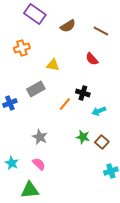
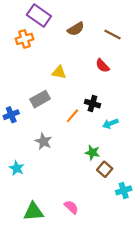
orange cross: (22, 48) -> (25, 39), moved
gray star: (40, 137) -> (43, 141), moved
brown square: (102, 142) -> (105, 169), moved
cyan star: (12, 163) -> (17, 168), moved
pink semicircle: (39, 164) -> (71, 207), moved

